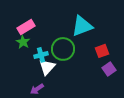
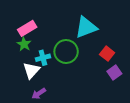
red square: (102, 51) -> (107, 54), turned -32
white triangle: (47, 67) -> (31, 70), moved

